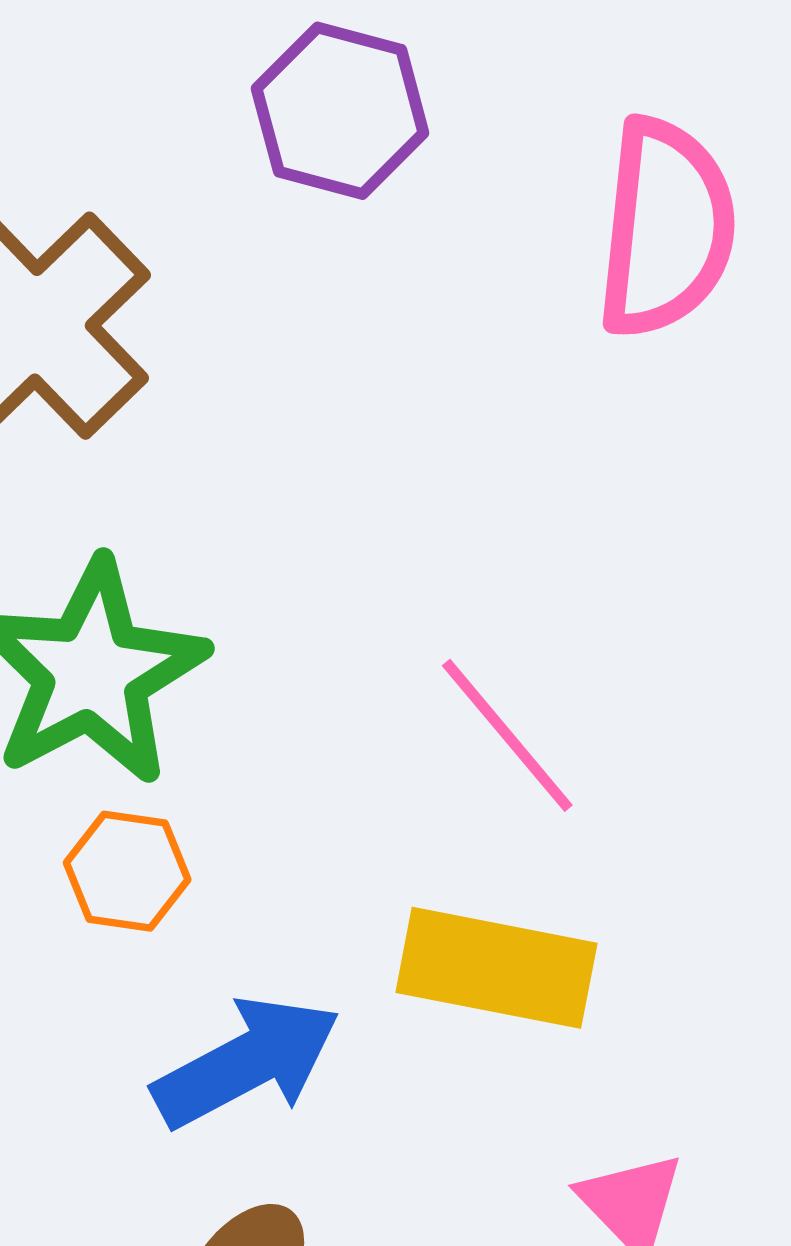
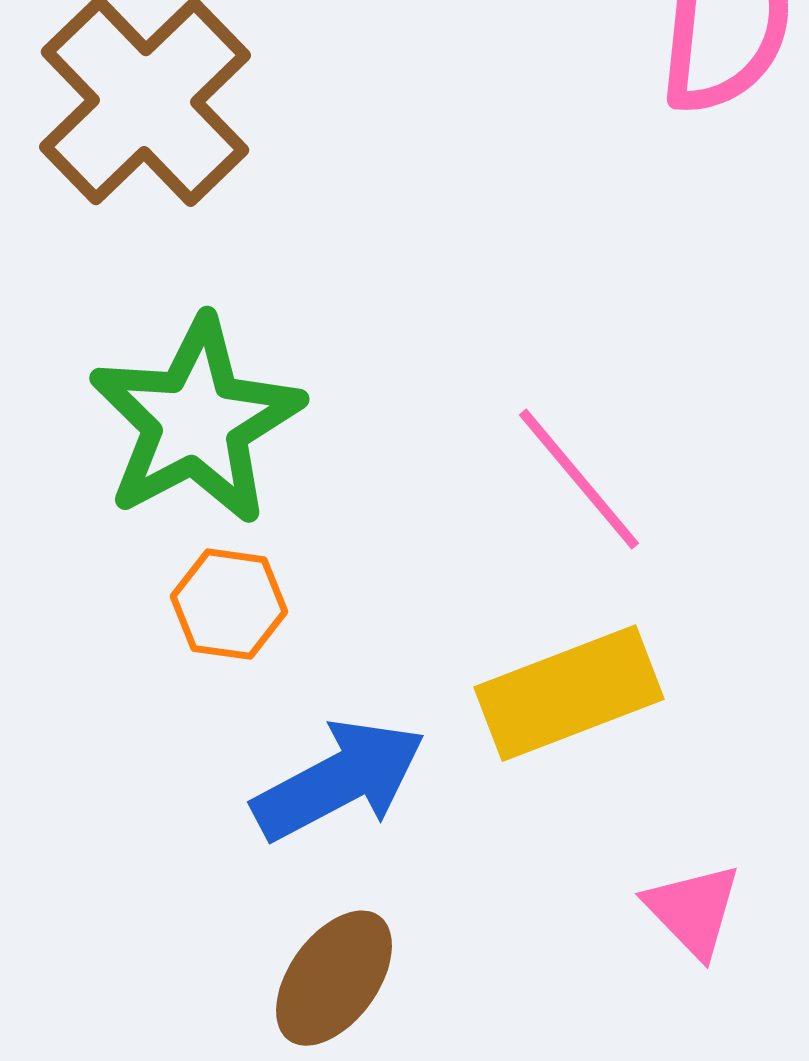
yellow rectangle: (496, 968) -> (569, 693), turned -32

